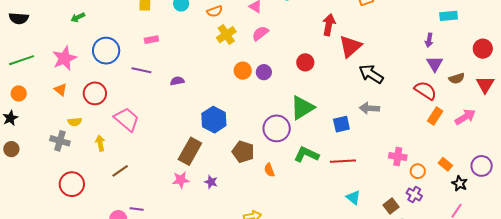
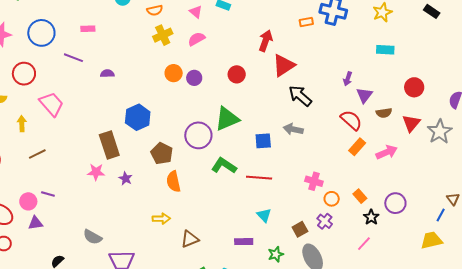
purple arrow: (429, 40) -> (348, 79), moved
brown rectangle: (190, 151) -> (109, 145), turned -56
orange semicircle: (269, 170) -> (173, 181), moved, size x1.5

